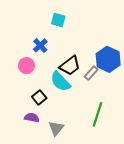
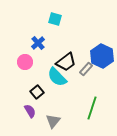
purple semicircle: (32, 118) -> (30, 111), turned 48

